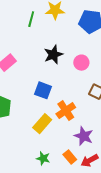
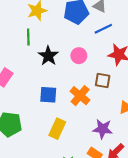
green line: (31, 19) -> (28, 37), moved
orange cross: (66, 111) -> (80, 96), moved

